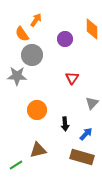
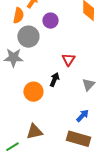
orange semicircle: (22, 34) -> (18, 16), turned -133
purple circle: (65, 39) -> (50, 21), moved
black arrow: (65, 124) -> (55, 80), moved, turned -152

